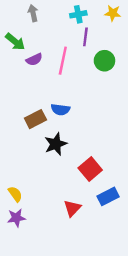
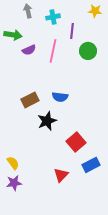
cyan cross: (78, 14) -> (53, 17), moved
green arrow: (15, 42) -> (13, 35), turned -30
blue semicircle: (60, 110) -> (60, 97), moved

